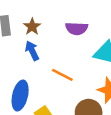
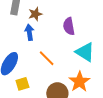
purple semicircle: (77, 28) -> (69, 26), turned 60

